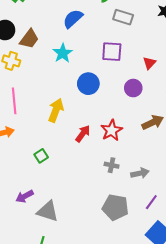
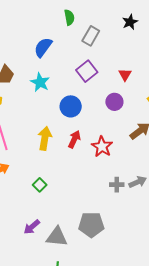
gray rectangle: (123, 17) -> (91, 36), turned -66
purple square: (112, 52) -> (87, 71), turned -30
red arrow: (83, 134) -> (74, 139), moved
gray cross: (112, 165) -> (117, 185), moved
gray pentagon: (115, 207) -> (91, 225), moved

